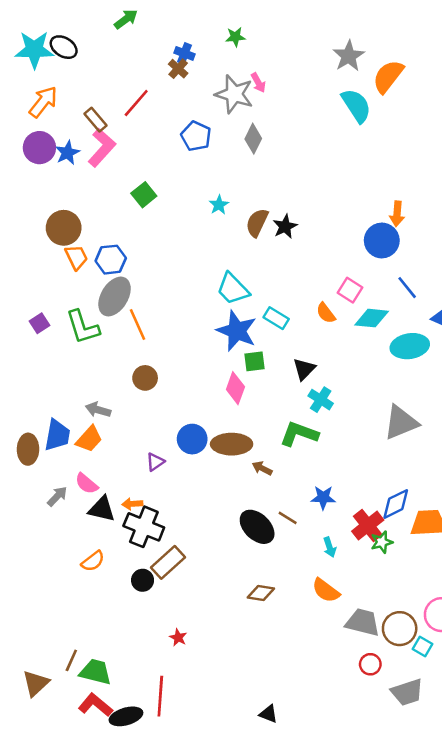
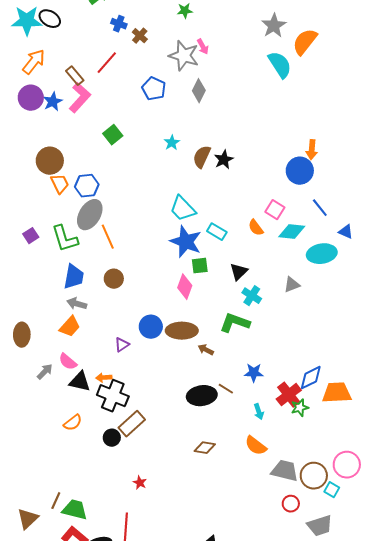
blue cross: (185, 53) -> (119, 24), moved
gray triangle: (401, 422) -> (292, 285), moved, size x0.6
blue trapezoid: (57, 435) -> (74, 277), moved
black ellipse: (257, 527) -> (202, 396), turned -52

